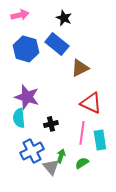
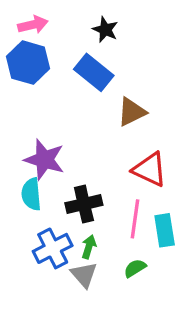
blue hexagon: (26, 49) -> (28, 63), moved
black cross: (51, 124) -> (84, 204), size x1.5
green arrow: (61, 156) -> (89, 247), moved

